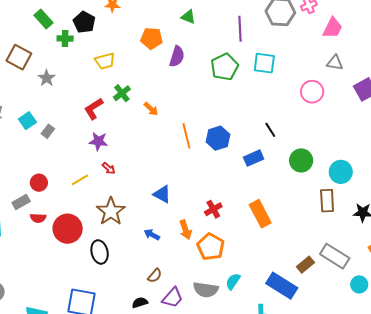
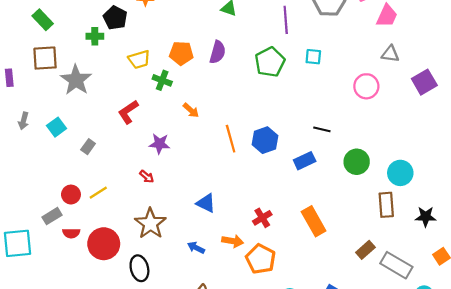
green rectangle: (44, 19) -> (43, 20), moved
orange pentagon: (152, 38) -> (181, 53), moved
brown square: (19, 57) -> (45, 58), turned -30
cyan square: (264, 63) -> (313, 57), size x0.7
gray star: (47, 78) -> (76, 80), size x1.6
green cross: (122, 93) -> (162, 80), moved, turned -30
black line: (270, 130) -> (322, 129), turned -42
gray rectangle: (48, 131) -> (88, 147), moved
purple star: (98, 141) -> (159, 144), moved
yellow line: (80, 180) -> (98, 193), moved
orange arrow: (186, 230) -> (233, 241), turned -60
brown rectangle: (305, 265) -> (365, 250), moved

